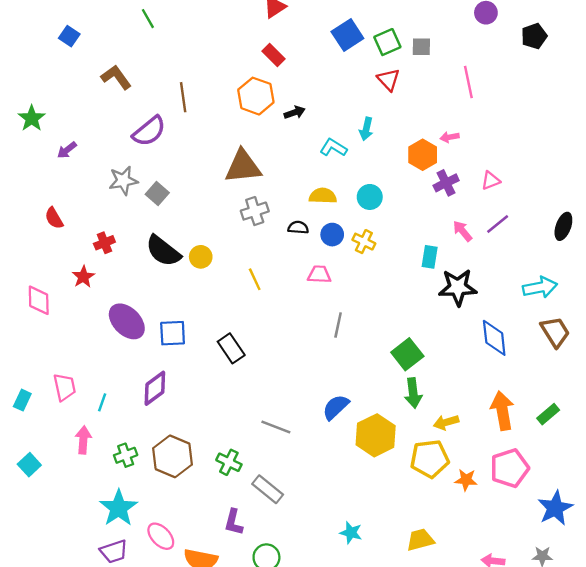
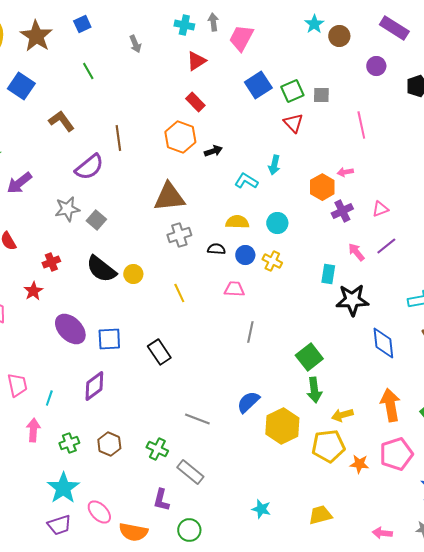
blue square: (69, 36) -> (21, 86), size x1.5
purple arrow: (67, 150) -> (19, 183), size x1.5
brown hexagon: (173, 456) -> (109, 444), size x0.7

